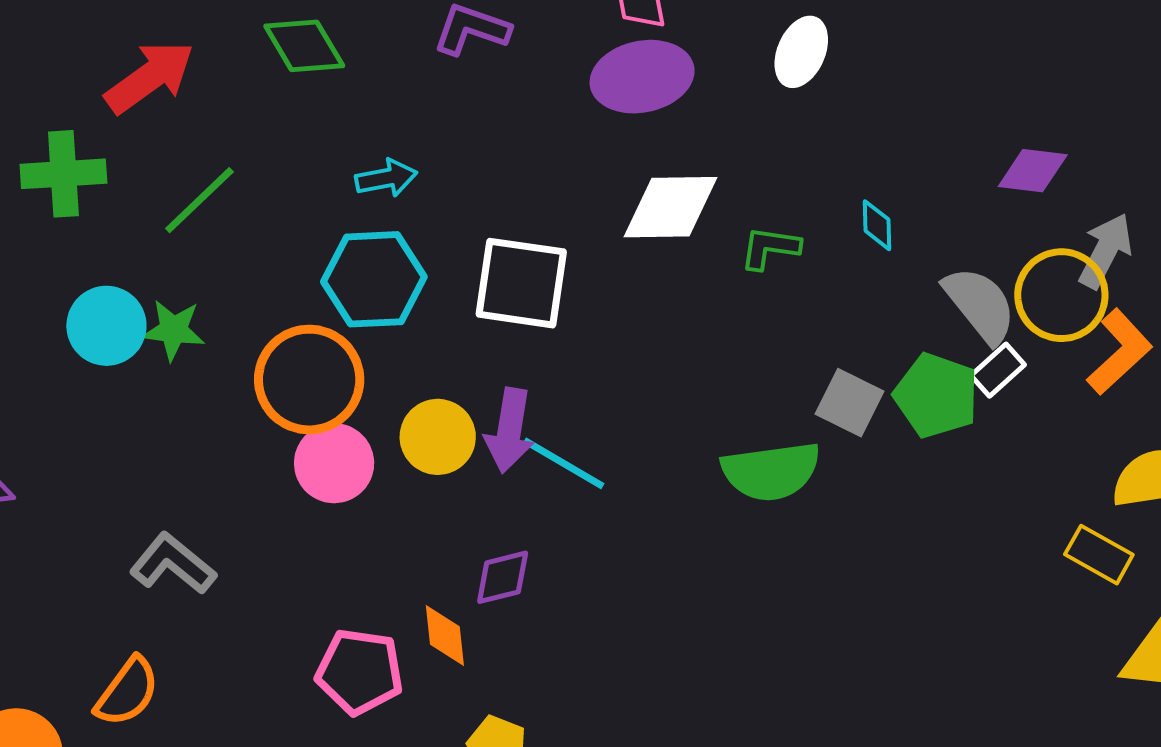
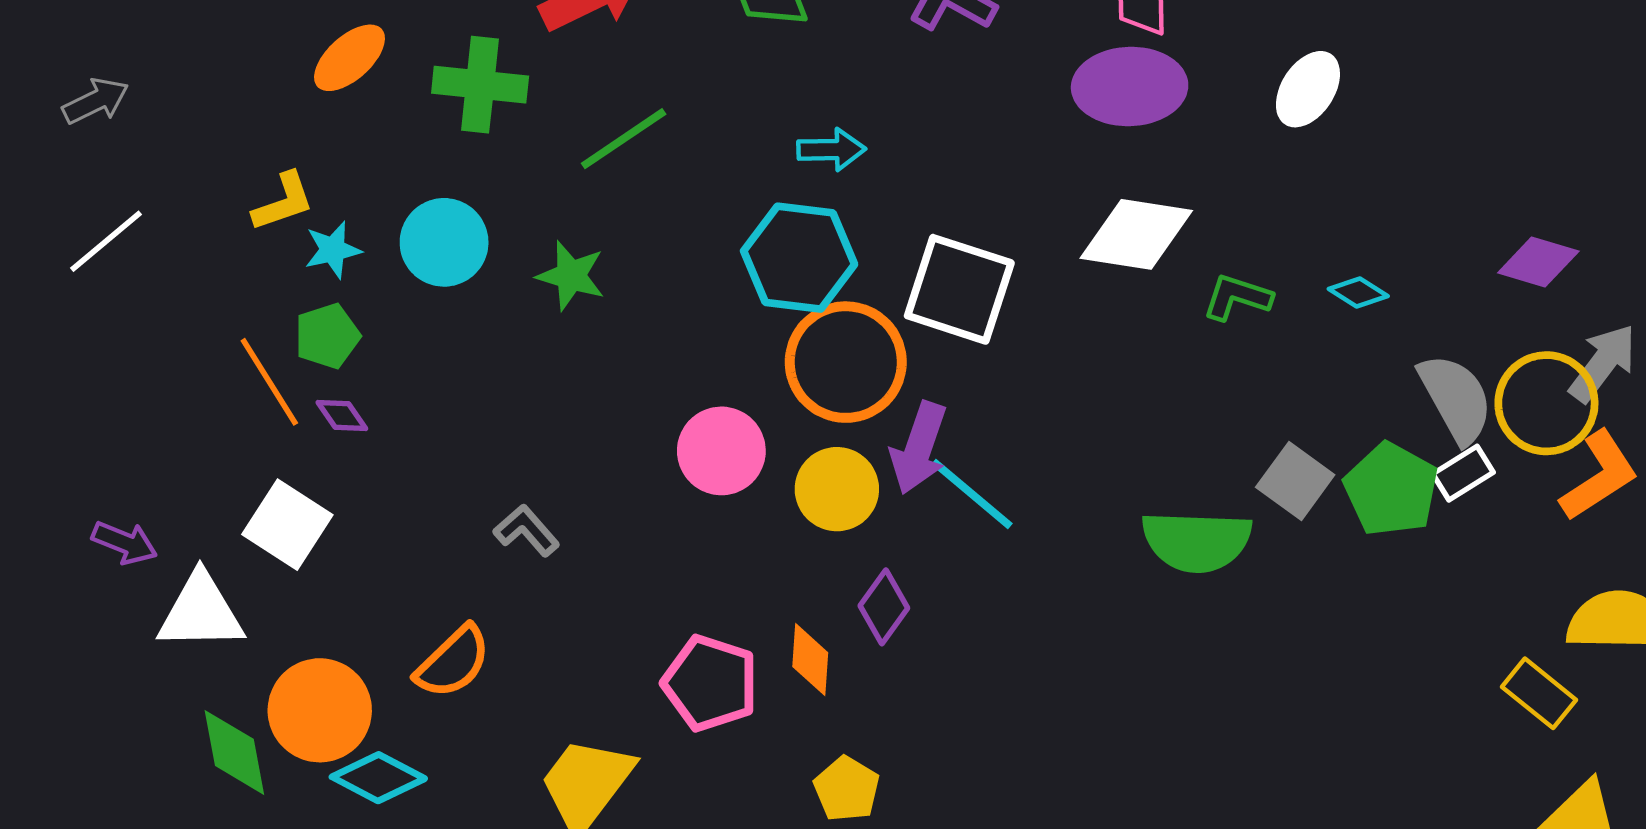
cyan diamond: (877, 225) -> (1358, 292), turned -66
cyan circle: (106, 326) -> (444, 242), moved
orange circle: (309, 380) -> (846, 362), moved
yellow circle: (438, 437) -> (837, 489), moved
gray L-shape: (173, 564) -> (527, 530), size x0.7
purple diamond: (503, 577) -> (884, 607), turned -50

